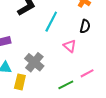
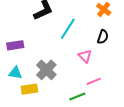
pink line: (87, 73) -> (94, 81), moved
yellow rectangle: (20, 82) -> (29, 89), turned 63

